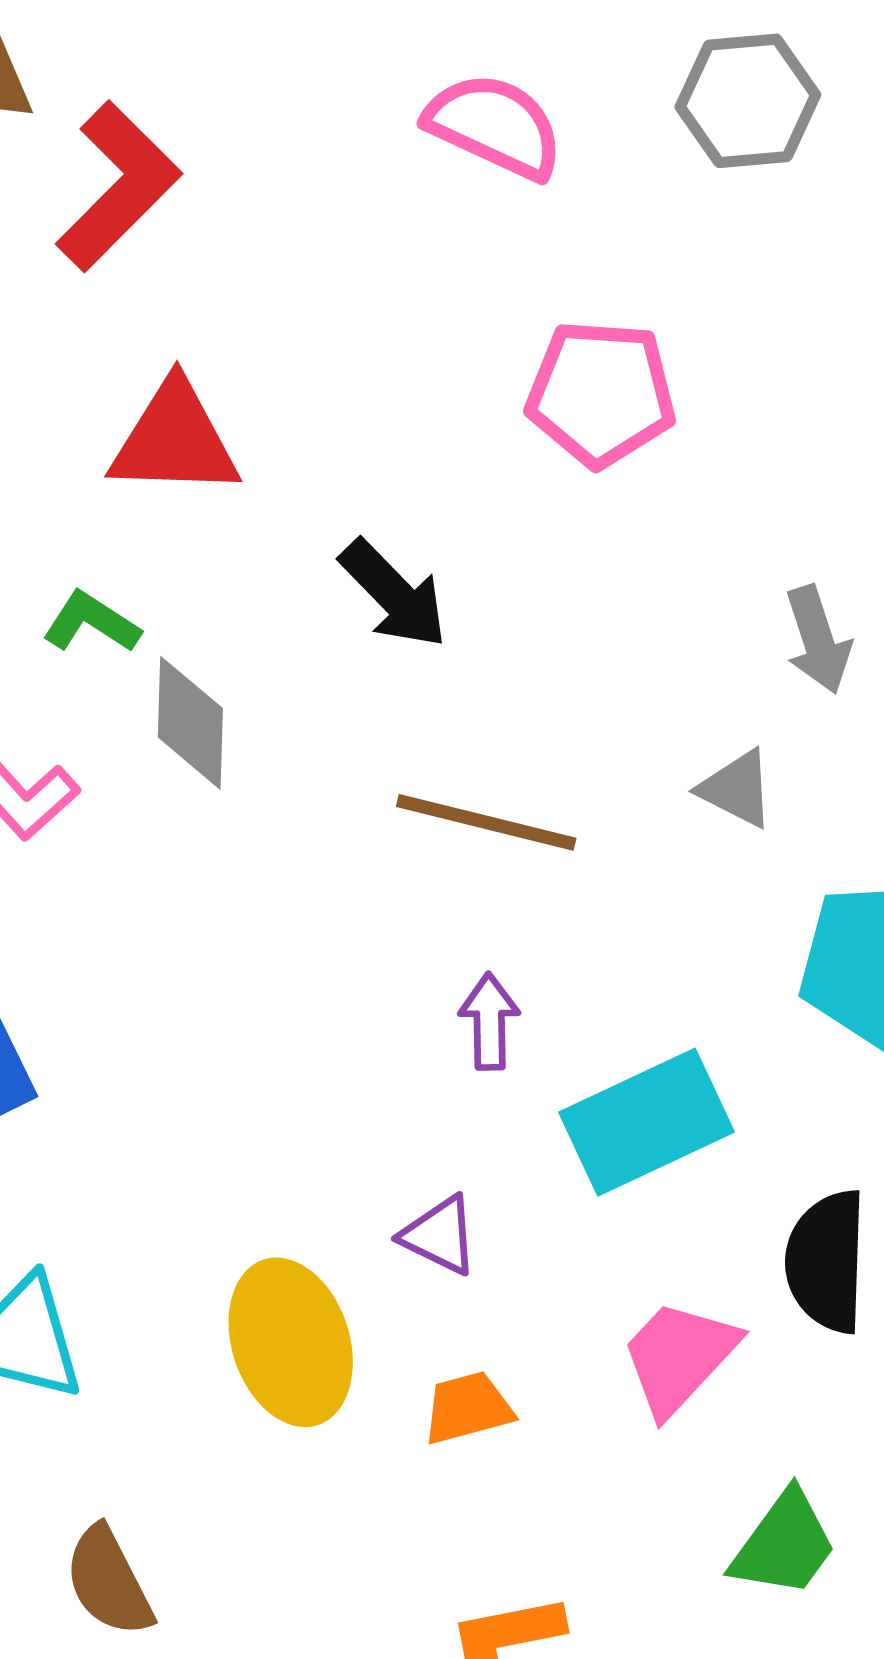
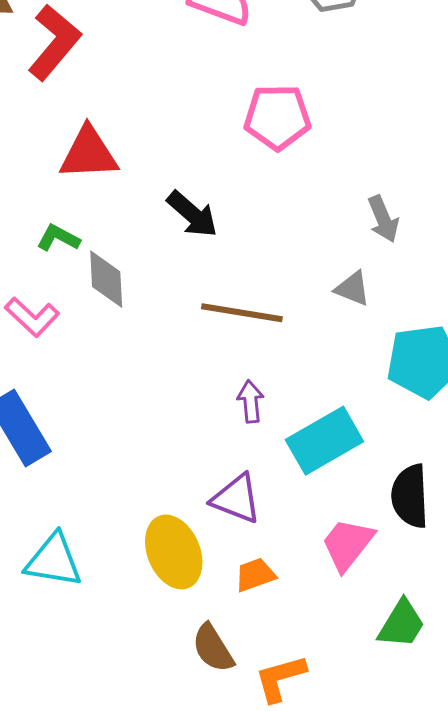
purple triangle: (440, 1235) -> (236, 499), size x1.4
brown semicircle: (109, 1581) -> (213, 648), moved

